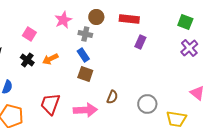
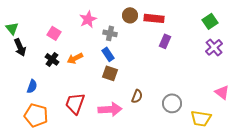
brown circle: (96, 17) -> (130, 15), moved
green square: (185, 22) -> (210, 21), turned 35

